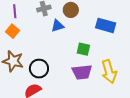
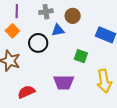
black circle: (39, 69) -> (38, 43), moved
purple trapezoid: (82, 72) -> (64, 82), moved

